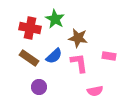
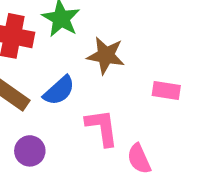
pink L-shape: (79, 63) -> (102, 128), moved
pink semicircle: (95, 91) -> (139, 159), turned 77

